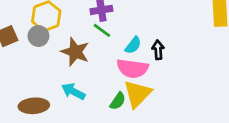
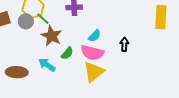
green line: (102, 30) -> (43, 19), moved
black arrow: (158, 50) -> (124, 44), moved
green semicircle: (118, 101) -> (67, 53), moved

